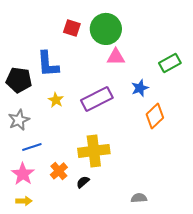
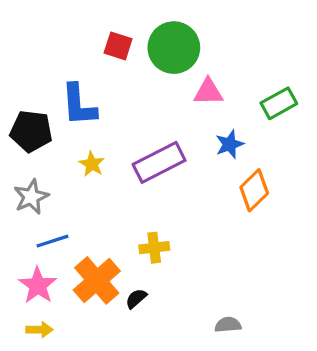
pink triangle: (116, 57) -> (208, 92), moved
yellow cross: (94, 151) -> (154, 248), size x0.6
orange cross: (59, 171) -> (97, 280), size x1.6

